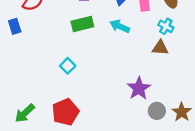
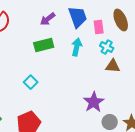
cyan arrow: (120, 26) -> (77, 47), turned 78
cyan cross: (166, 26) -> (107, 47), moved

